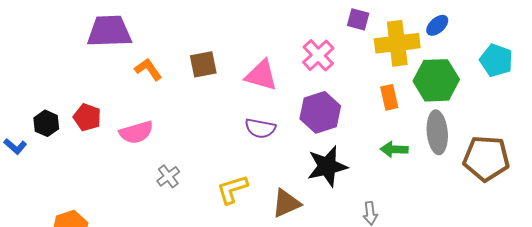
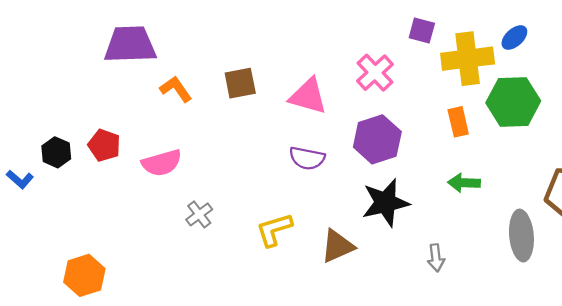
gray ellipse: (437, 132) -> (521, 236), moved

